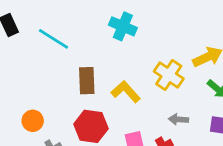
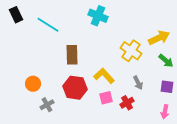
yellow L-shape: (126, 92) -> (104, 76), moved
gray arrow: (178, 119) -> (138, 83), turned -120

